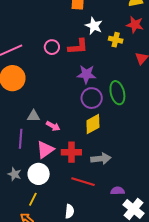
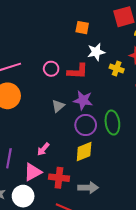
white star: (94, 26) -> (96, 52), turned 30
gray triangle: (34, 116) -> (58, 106), moved, turned -48
pink arrow: (53, 126) -> (43, 149), turned 96

